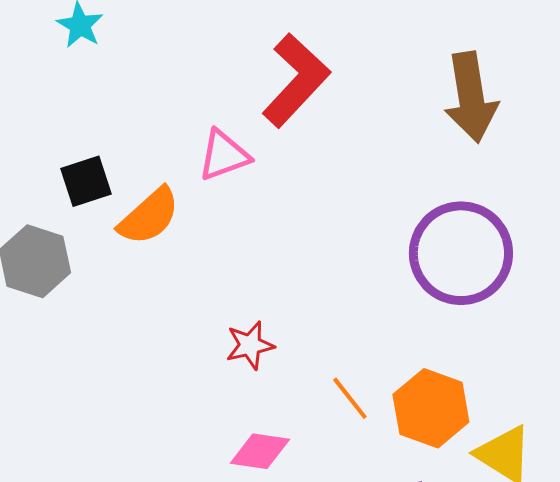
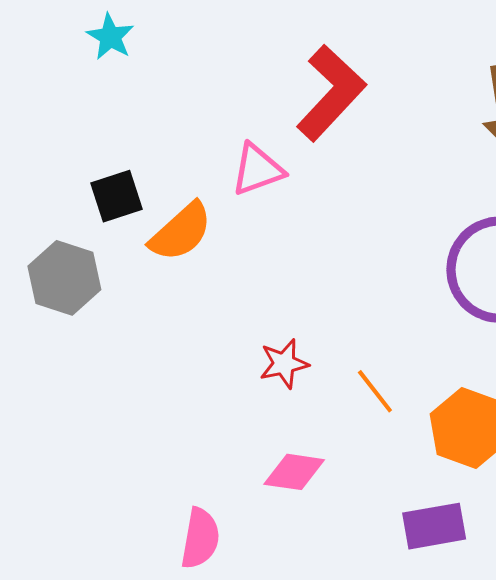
orange line: (350, 398) -> (375, 391), moved

